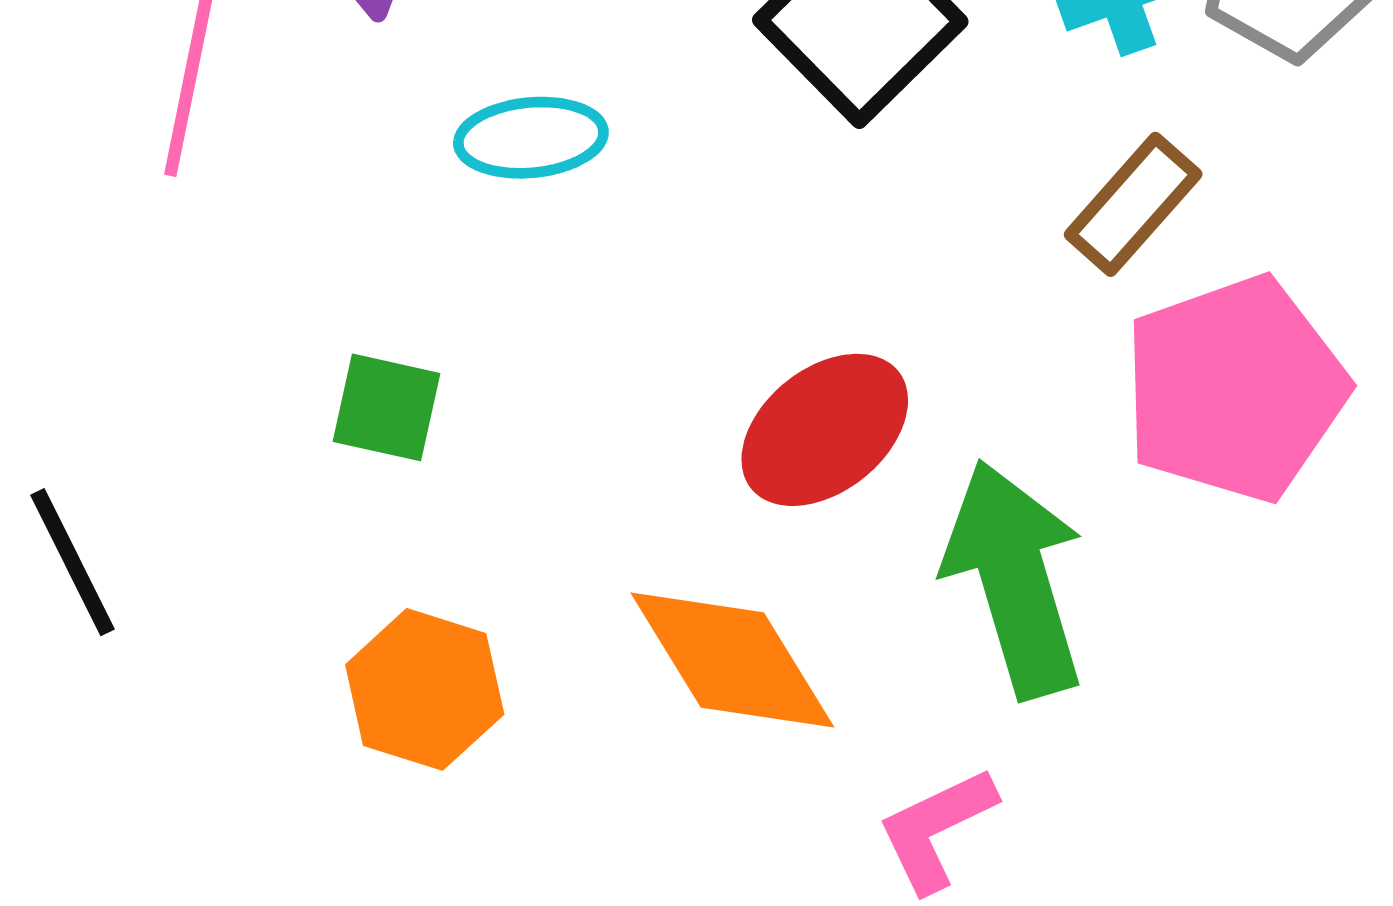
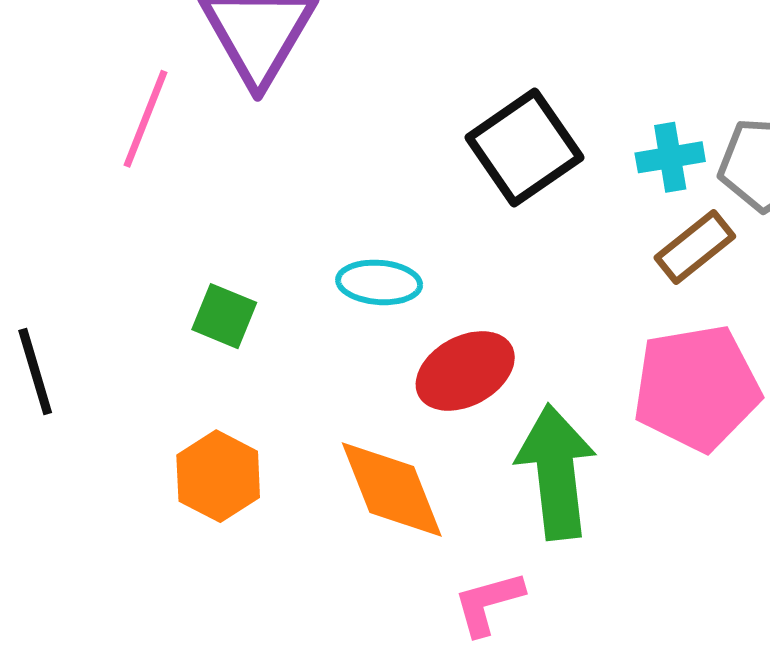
cyan ellipse: (531, 138) -> (379, 282), moved
brown rectangle: (1133, 204) -> (695, 247), moved

